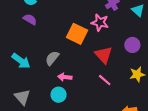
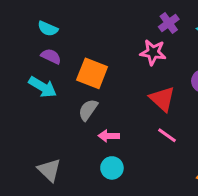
orange square: (77, 34) -> (92, 73), moved
cyan arrow: (21, 61) -> (43, 87), moved
cyan circle: (59, 95) -> (112, 168), moved

